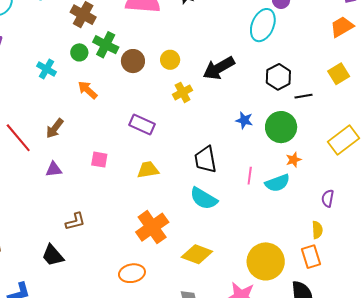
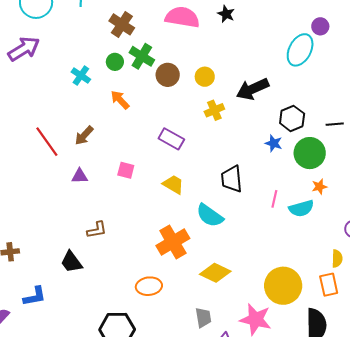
black hexagon: (278, 77) -> (292, 118), moved
yellow trapezoid: (148, 170) -> (173, 185), turned 35
cyan semicircle: (204, 198) -> (210, 216), moved

